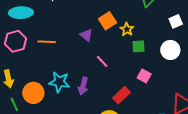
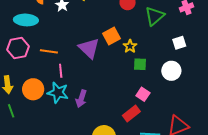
purple triangle: (86, 35) -> (89, 48), size x1.6
pink line: (102, 61) -> (61, 71), moved, turned 32
orange circle: (33, 93) -> (33, 89), moved
red rectangle: (121, 95) -> (131, 114), moved

